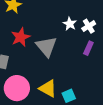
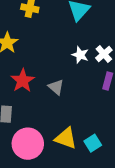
gray triangle: (46, 46) -> (56, 87), size x0.6

